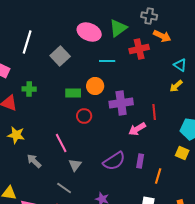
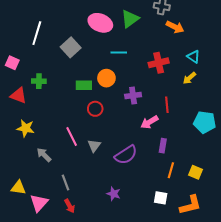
red cross: (139, 49) -> (159, 63), moved
purple cross: (121, 103) -> (133, 95), size x0.7
yellow square: (182, 153) -> (195, 172), moved
purple rectangle: (140, 161) -> (163, 146), moved
gray triangle: (75, 165) -> (94, 146), moved
gray line: (64, 188) -> (66, 182), moved, turned 35

